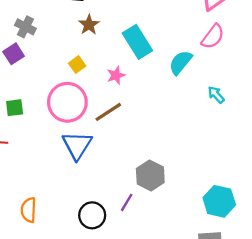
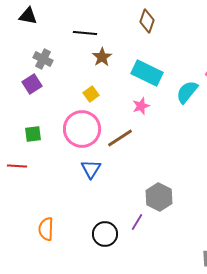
cyan rectangle: (137, 42) -> (147, 73), turned -32
pink star: (116, 75) -> (141, 106), moved
blue triangle: (77, 145) -> (91, 169), size x0.7

